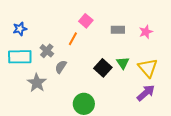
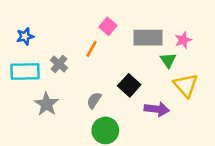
gray rectangle: (118, 30) -> (148, 38), size x1.6
green triangle: (123, 63) -> (168, 60), moved
gray semicircle: (61, 67) -> (94, 100), moved
purple arrow: (146, 93) -> (157, 109), moved, turned 48

